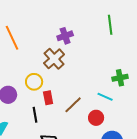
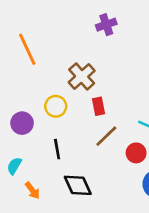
purple cross: (65, 36) -> (106, 25), moved
red rectangle: (48, 98) -> (99, 106), moved

